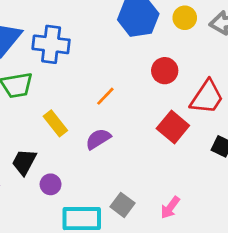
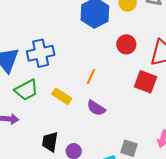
yellow rectangle: (55, 123) -> (62, 96), moved
purple semicircle: (98, 139) -> (96, 108), turned -96

